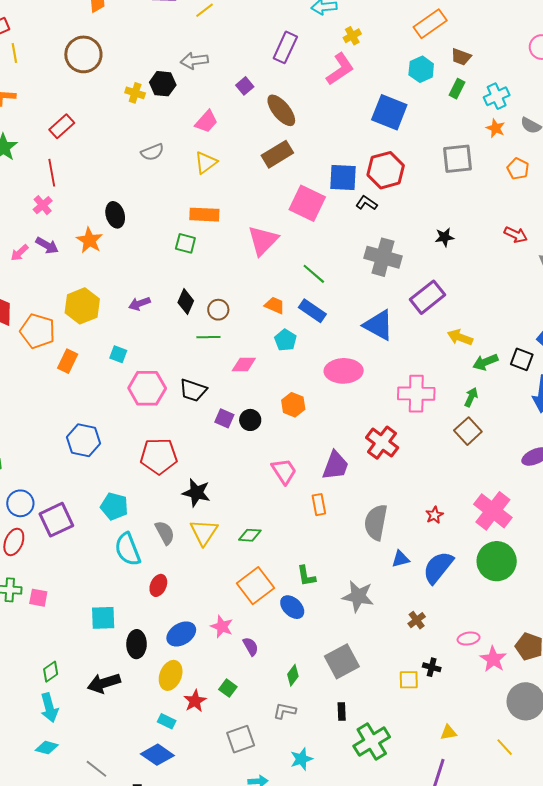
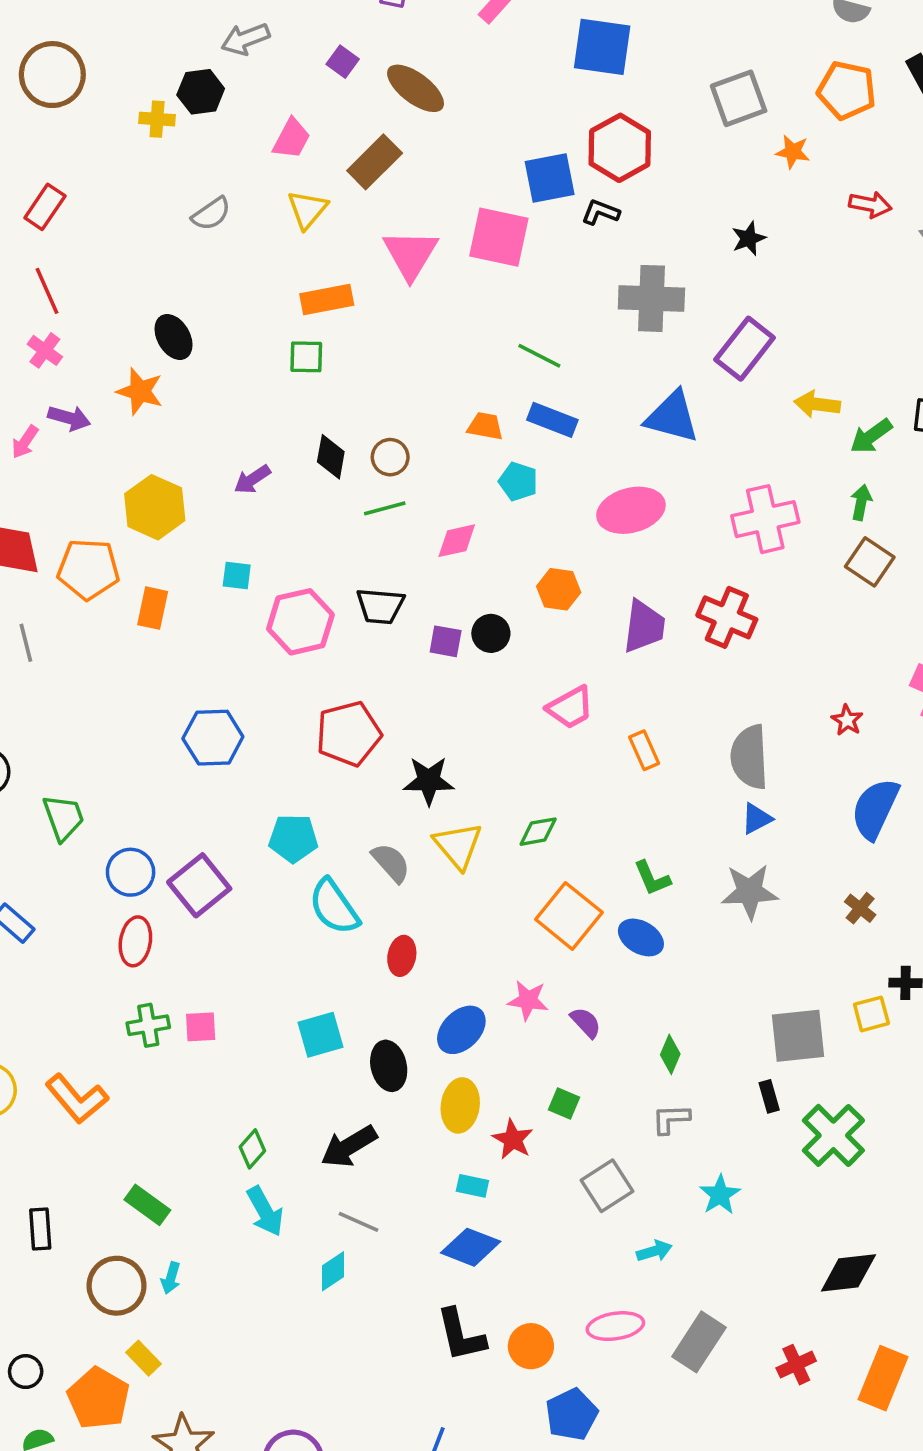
orange star: (496, 128) -> (793, 152), moved
brown rectangle: (277, 154) -> (375, 162), moved
orange pentagon: (518, 169) -> (847, 90), size x1.5
pink triangle: (263, 240) -> (410, 254), moved
purple trapezoid: (335, 466) -> (644, 626), moved
pink trapezoid: (284, 471) -> (570, 708), turned 108
blue triangle: (401, 559) -> (757, 819), moved
gray square: (342, 661) -> (798, 1036), moved, turned 36
cyan diamond: (47, 748) -> (333, 1271), moved, turned -35
gray line: (96, 769) -> (358, 1222), moved

